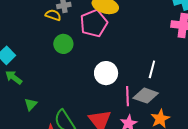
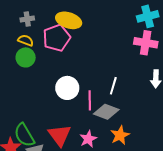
yellow semicircle: (53, 15) -> (26, 40), moved
pink line: (128, 96) -> (90, 100), moved

